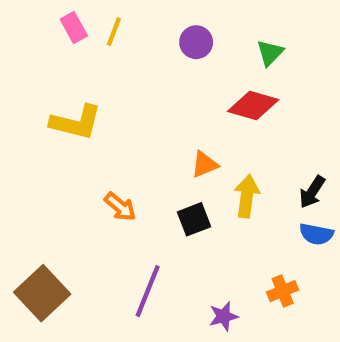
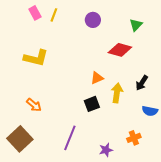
green triangle: (270, 53) -> (136, 25), moved
black arrow: (312, 192) -> (142, 83), moved
orange arrow: (120, 207) -> (34, 105), moved

